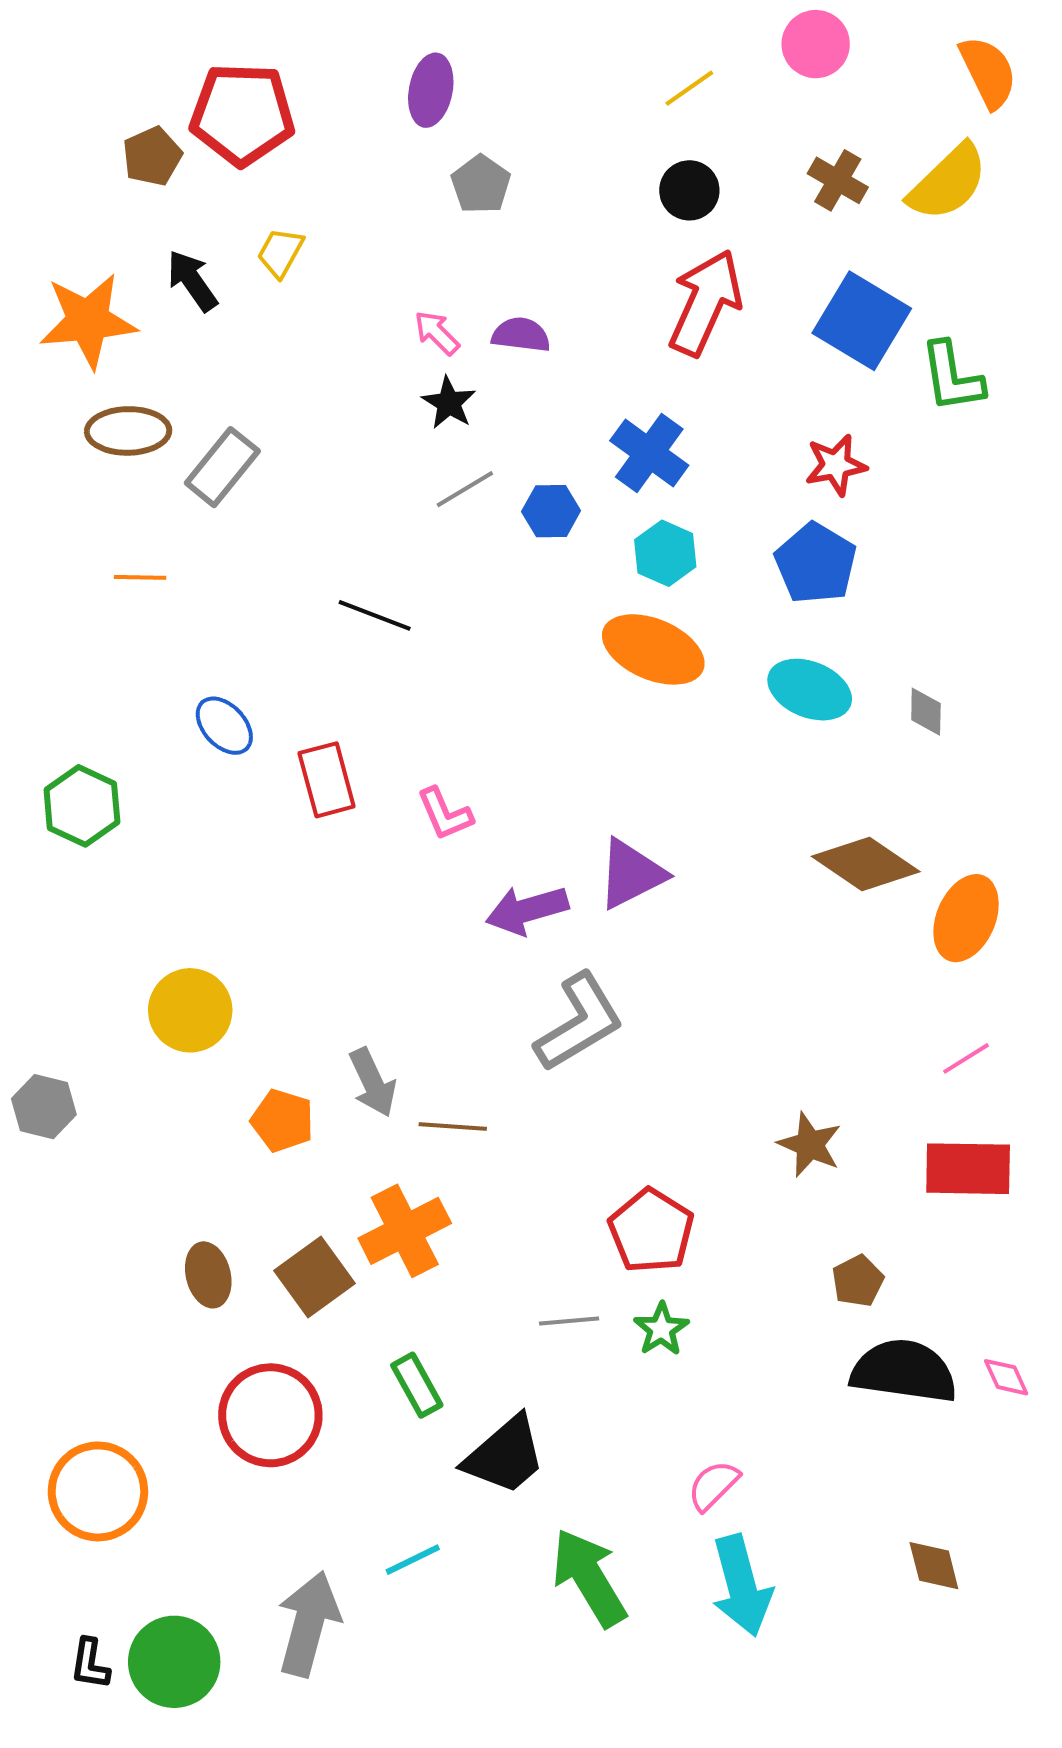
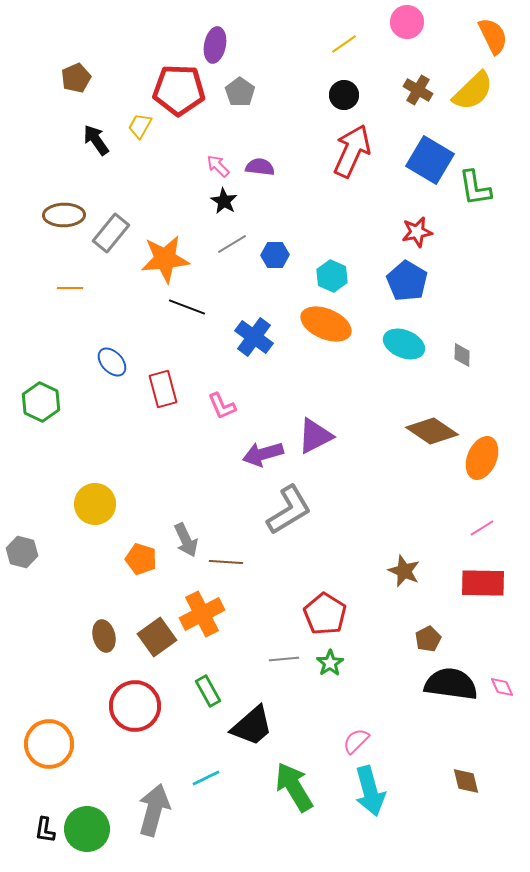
red pentagon: (242, 114) -> (179, 90), moved
orange star: (88, 321) -> (165, 259), moved
blue cross: (649, 453) -> (254, 337), moved

